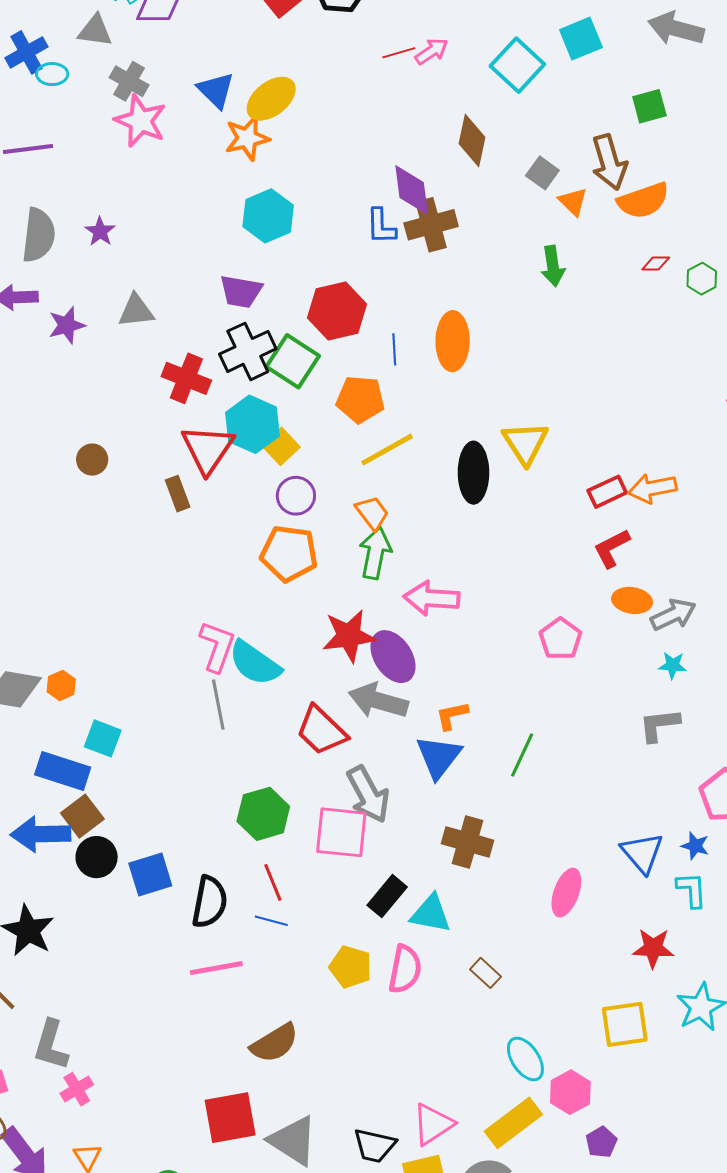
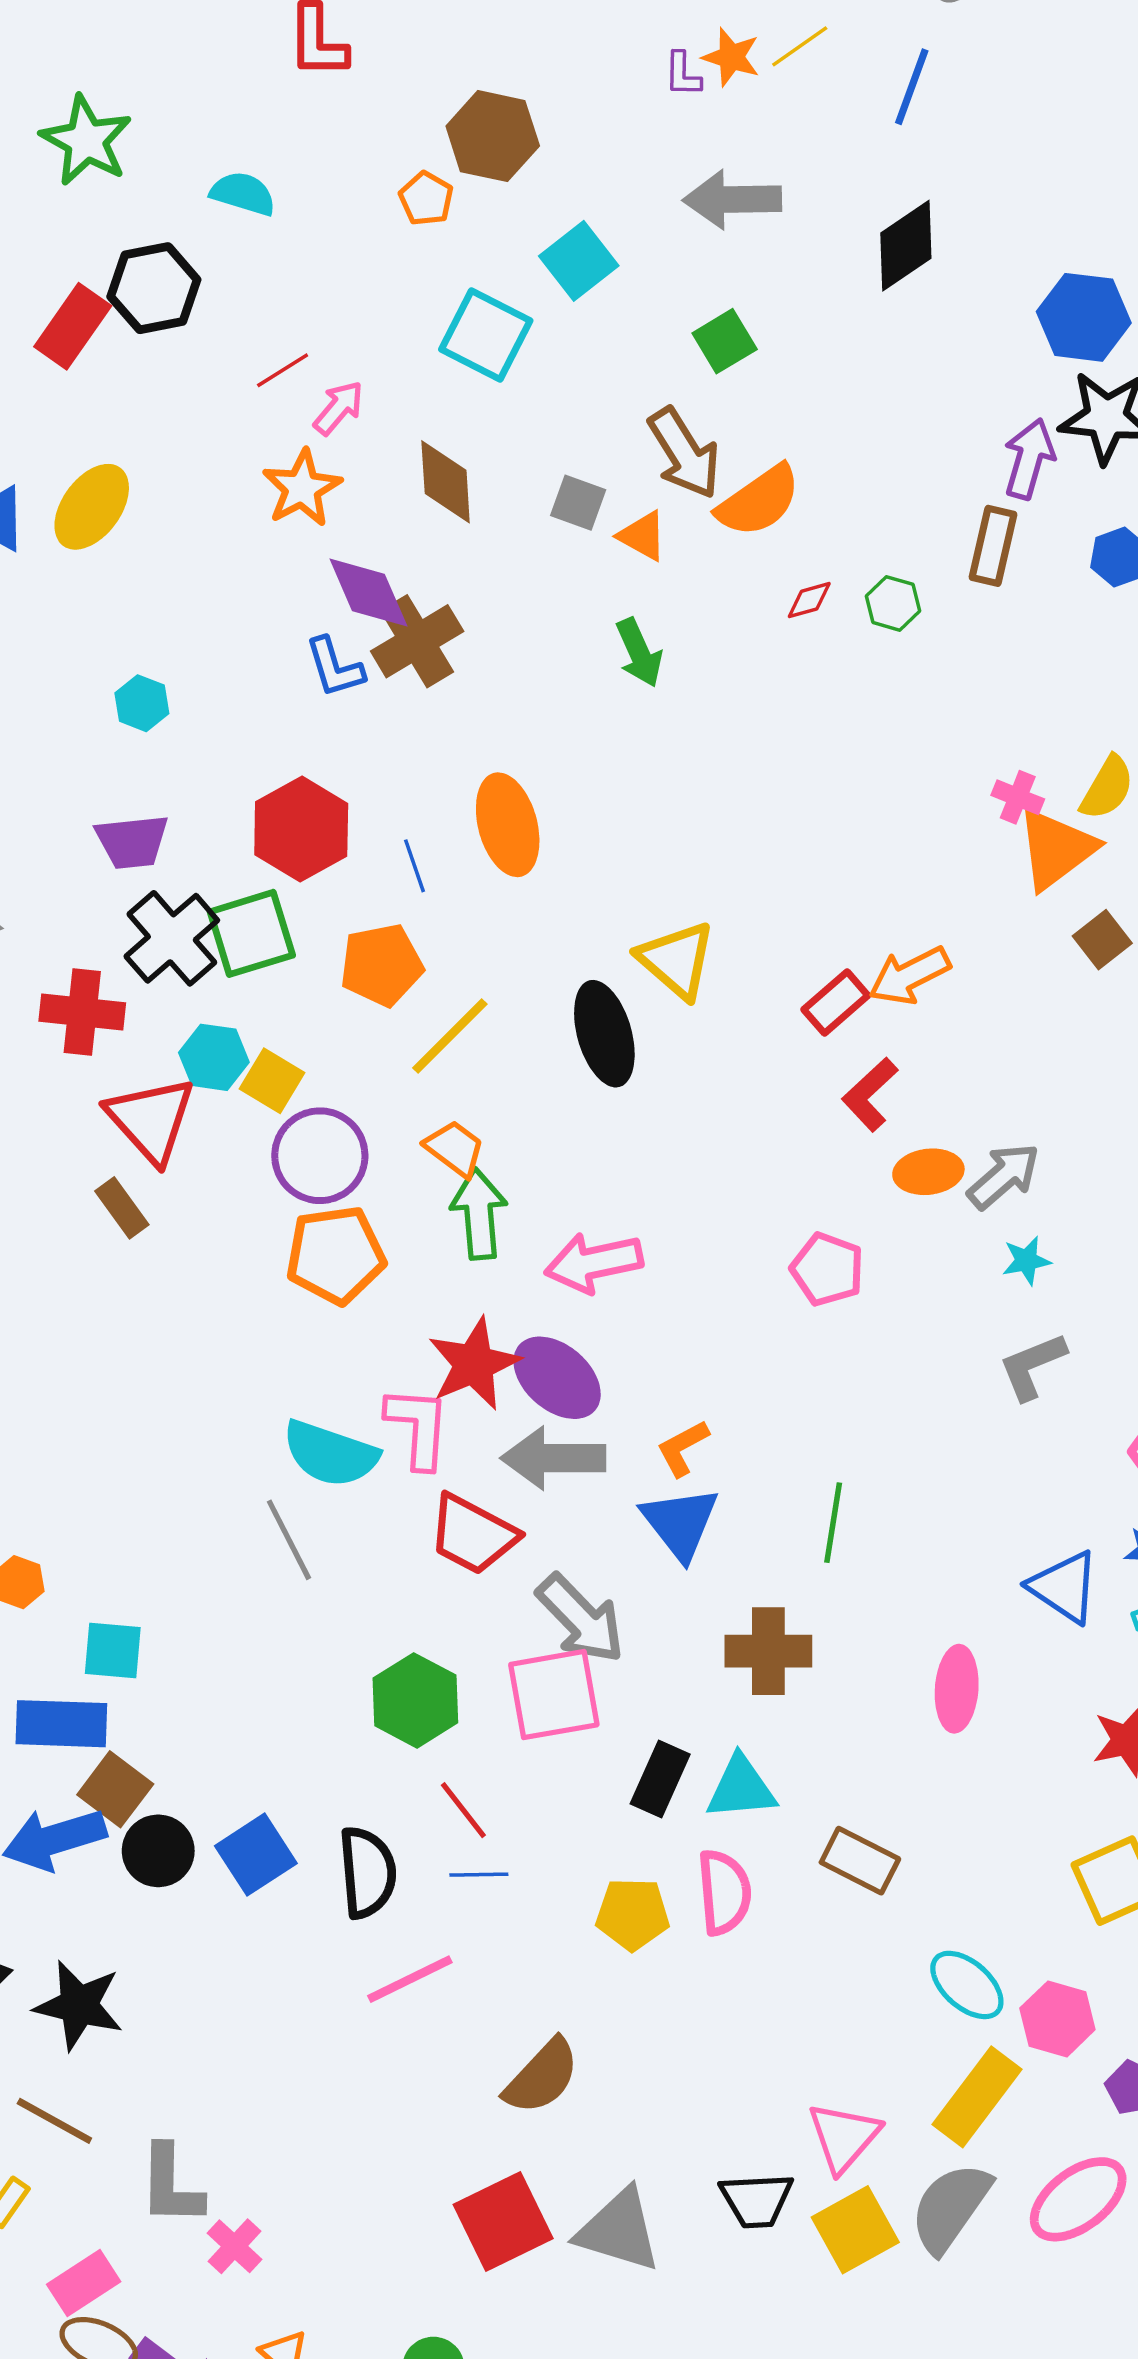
pink arrow: (432, 51) -> (339, 408), moved
orange star: (247, 138) -> (302, 488), moved
cyan hexagon: (268, 216) -> (142, 703), size x0.6
green square: (293, 361) -> (251, 933), turned -34
cyan hexagon: (252, 424) -> (214, 1057), size x0.7
purple circle: (296, 496) -> (320, 1156), size x1.4
pink L-shape: (217, 647) -> (418, 1427), moved
green line: (522, 755) -> (833, 1523), moved
brown rectangle: (485, 973) -> (860, 1861), size x1.4

